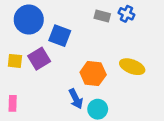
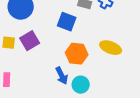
blue square: (60, 36) -> (67, 22), moved

